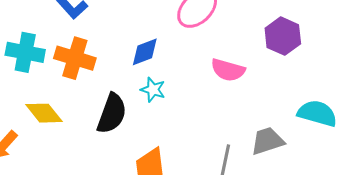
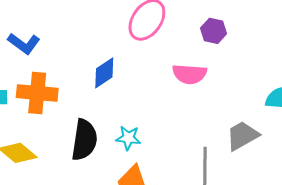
purple hexagon: (283, 36) -> (214, 31), moved, size x0.7
cyan star: (153, 90) -> (128, 138), moved

